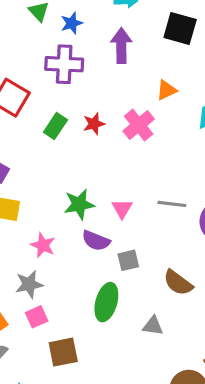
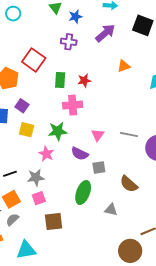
purple arrow: (121, 46) -> (105, 33), turned 45
purple cross: (64, 64) -> (69, 42), size x0.7
orange triangle: (166, 90) -> (124, 66), moved
pink cross: (139, 125) -> (73, 105), moved, turned 30
green rectangle: (55, 126) -> (60, 80), turned -35
green star: (79, 204) -> (58, 131), moved

